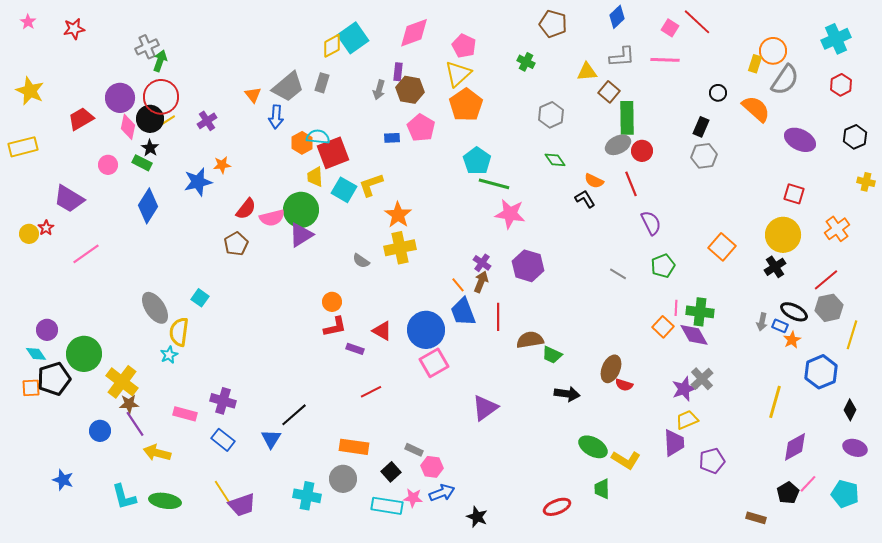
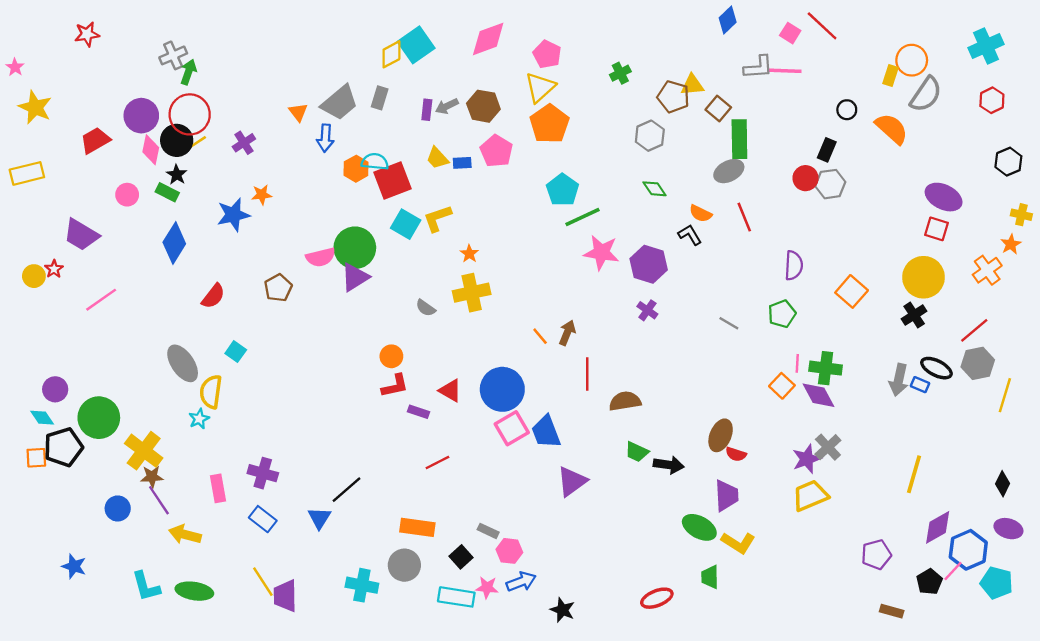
pink star: (28, 22) -> (15, 67), moved
brown pentagon: (553, 24) -> (673, 97), moved
gray L-shape: (622, 57) -> (758, 67), moved
green cross: (526, 62) -> (620, 73), turned 36
purple rectangle: (398, 72) -> (427, 110), moved
gray arrow: (379, 90) -> (447, 106), turned 48
purple ellipse: (800, 140) -> (944, 197), moved
red circle: (642, 151) -> (806, 178), moved
yellow trapezoid: (315, 177) -> (437, 158), moved, turned -40
green line: (494, 184) -> (583, 217), turned -40
red semicircle: (246, 209) -> (213, 296), moved
orange star: (398, 215) -> (469, 254), size x0.6
purple semicircle: (651, 223) -> (794, 265), moved, turned 30
purple cross: (482, 263) -> (647, 310), moved
purple hexagon: (528, 266) -> (649, 264), moved
blue trapezoid: (463, 312) -> (546, 432), moved
gray arrow: (762, 322) -> (899, 380), size x1.5
orange star: (792, 340) -> (1011, 244), moved
green trapezoid: (552, 355) -> (637, 452), moved
blue hexagon: (821, 372) -> (968, 550), moved
pink rectangle: (185, 414) -> (218, 488), turned 65
yellow trapezoid: (687, 420) -> (810, 496), size x1.4
purple trapezoid: (674, 443) -> (726, 496), moved
purple pentagon: (712, 461) -> (876, 555), moved
purple trapezoid: (242, 505) -> (285, 596), turned 108

